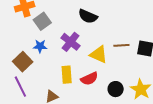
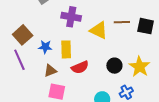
purple cross: (71, 42) -> (71, 17), turned -30
blue star: (40, 46) -> (45, 47), moved
red semicircle: (89, 79) -> (80, 67), moved

